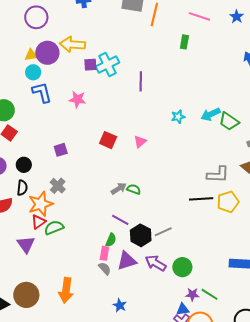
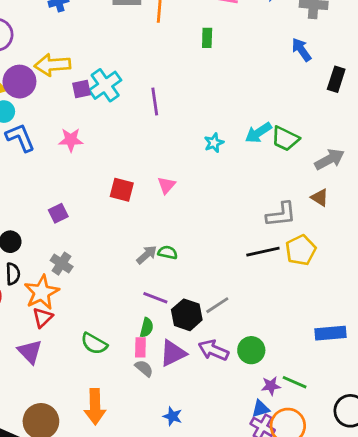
green semicircle: (54, 228) -> (94, 344), moved, turned -120

